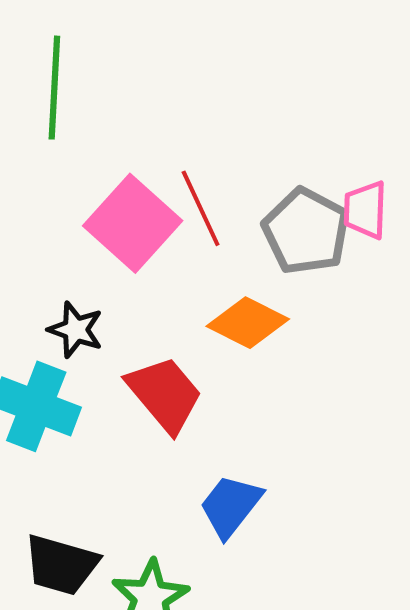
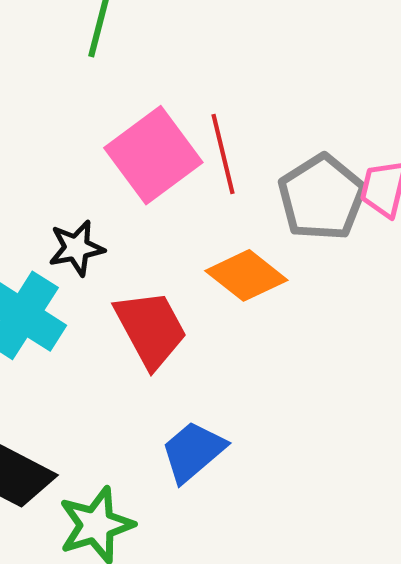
black star: (76, 330) -> (76, 248), turned 30

